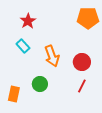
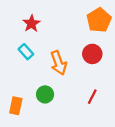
orange pentagon: (88, 18) -> (99, 20), turned -30
red circle: (82, 62) -> (92, 54), moved

